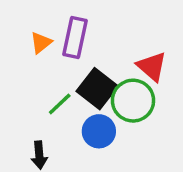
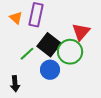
orange triangle: (41, 43) -> (16, 18), turned -40
red triangle: (152, 66) -> (81, 32), turned 30

